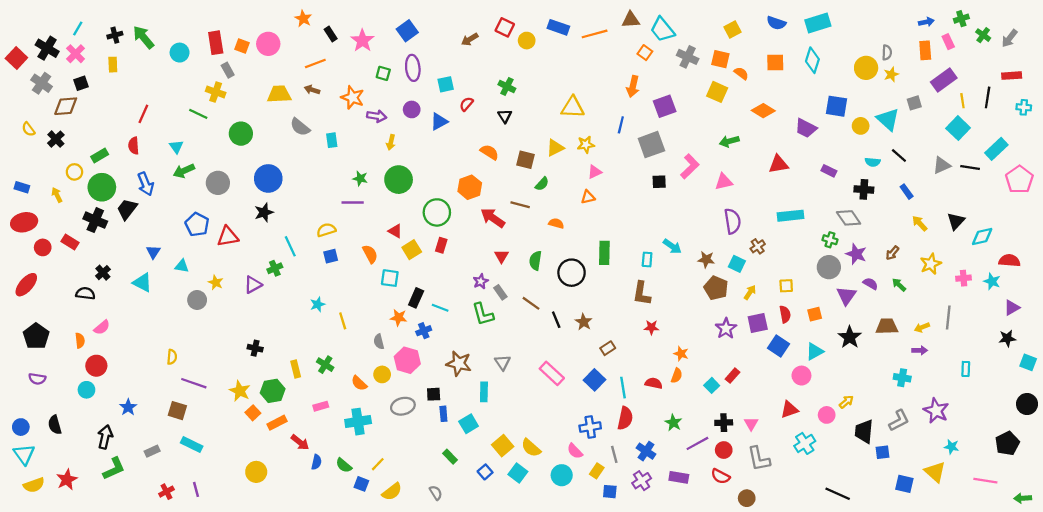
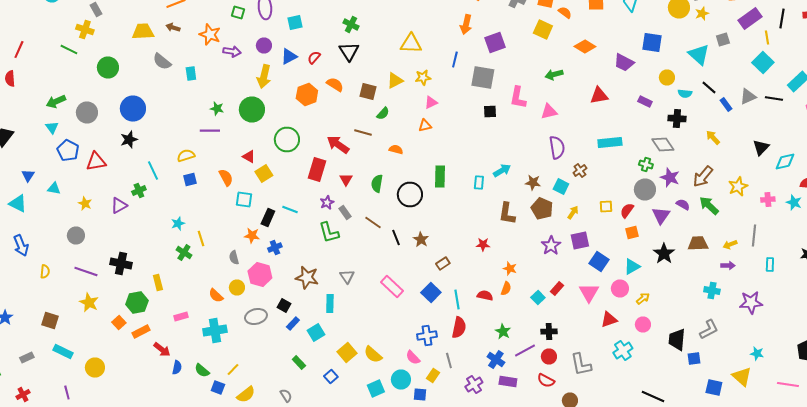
black line: (988, 97) -> (782, 18), moved
red semicircle: (466, 104) -> (314, 58), moved
black triangle: (505, 116) -> (349, 52), size x1.5
yellow circle: (861, 126) -> (667, 78), moved
yellow arrow: (391, 142) -> (264, 76), moved, size x1.6
gray square: (651, 145) -> (483, 78), turned 30
cyan triangle: (176, 147) -> (52, 128), moved
pink L-shape: (690, 166) -> (518, 98), turned 145
blue arrow: (146, 184) -> (21, 246), moved
orange hexagon: (470, 187) -> (307, 94), moved
blue rectangle: (907, 192) -> (726, 104), moved
yellow arrow: (920, 223) -> (713, 138), moved
red rectangle: (441, 245) -> (317, 170), moved, size x1.6
cyan arrow: (672, 246) -> (502, 170), turned -66
brown arrow: (892, 253) -> (703, 176), size x1.6
green arrow: (899, 285) -> (709, 206), size x1.5
brown L-shape: (642, 293) -> (507, 214), moved
gray circle: (197, 300) -> (76, 236), moved
cyan line: (440, 308) -> (290, 210), moved
red semicircle: (785, 314) -> (627, 210), moved, turned -133
black cross: (255, 348) -> (121, 264), size x1.5
green cross: (325, 365) -> (184, 252), moved
cyan rectangle: (966, 369) -> (770, 264), moved
purple line: (194, 383) -> (86, 272), moved
yellow star: (240, 391) -> (89, 302), moved
black square: (434, 394) -> (284, 306), turned 32
yellow arrow: (846, 402) -> (643, 298), moved
purple star: (936, 411) -> (751, 302), moved, turned -30
blue rectangle: (443, 414) -> (293, 324), turned 48
pink triangle: (751, 424) -> (589, 292), moved, size x1.5
blue cross: (646, 451) -> (496, 360), moved
yellow circle: (256, 472) -> (95, 368), moved
cyan square: (518, 473) -> (376, 388), moved, turned 30
red cross: (166, 492) -> (23, 394), moved
blue square: (610, 492) -> (420, 394), moved

